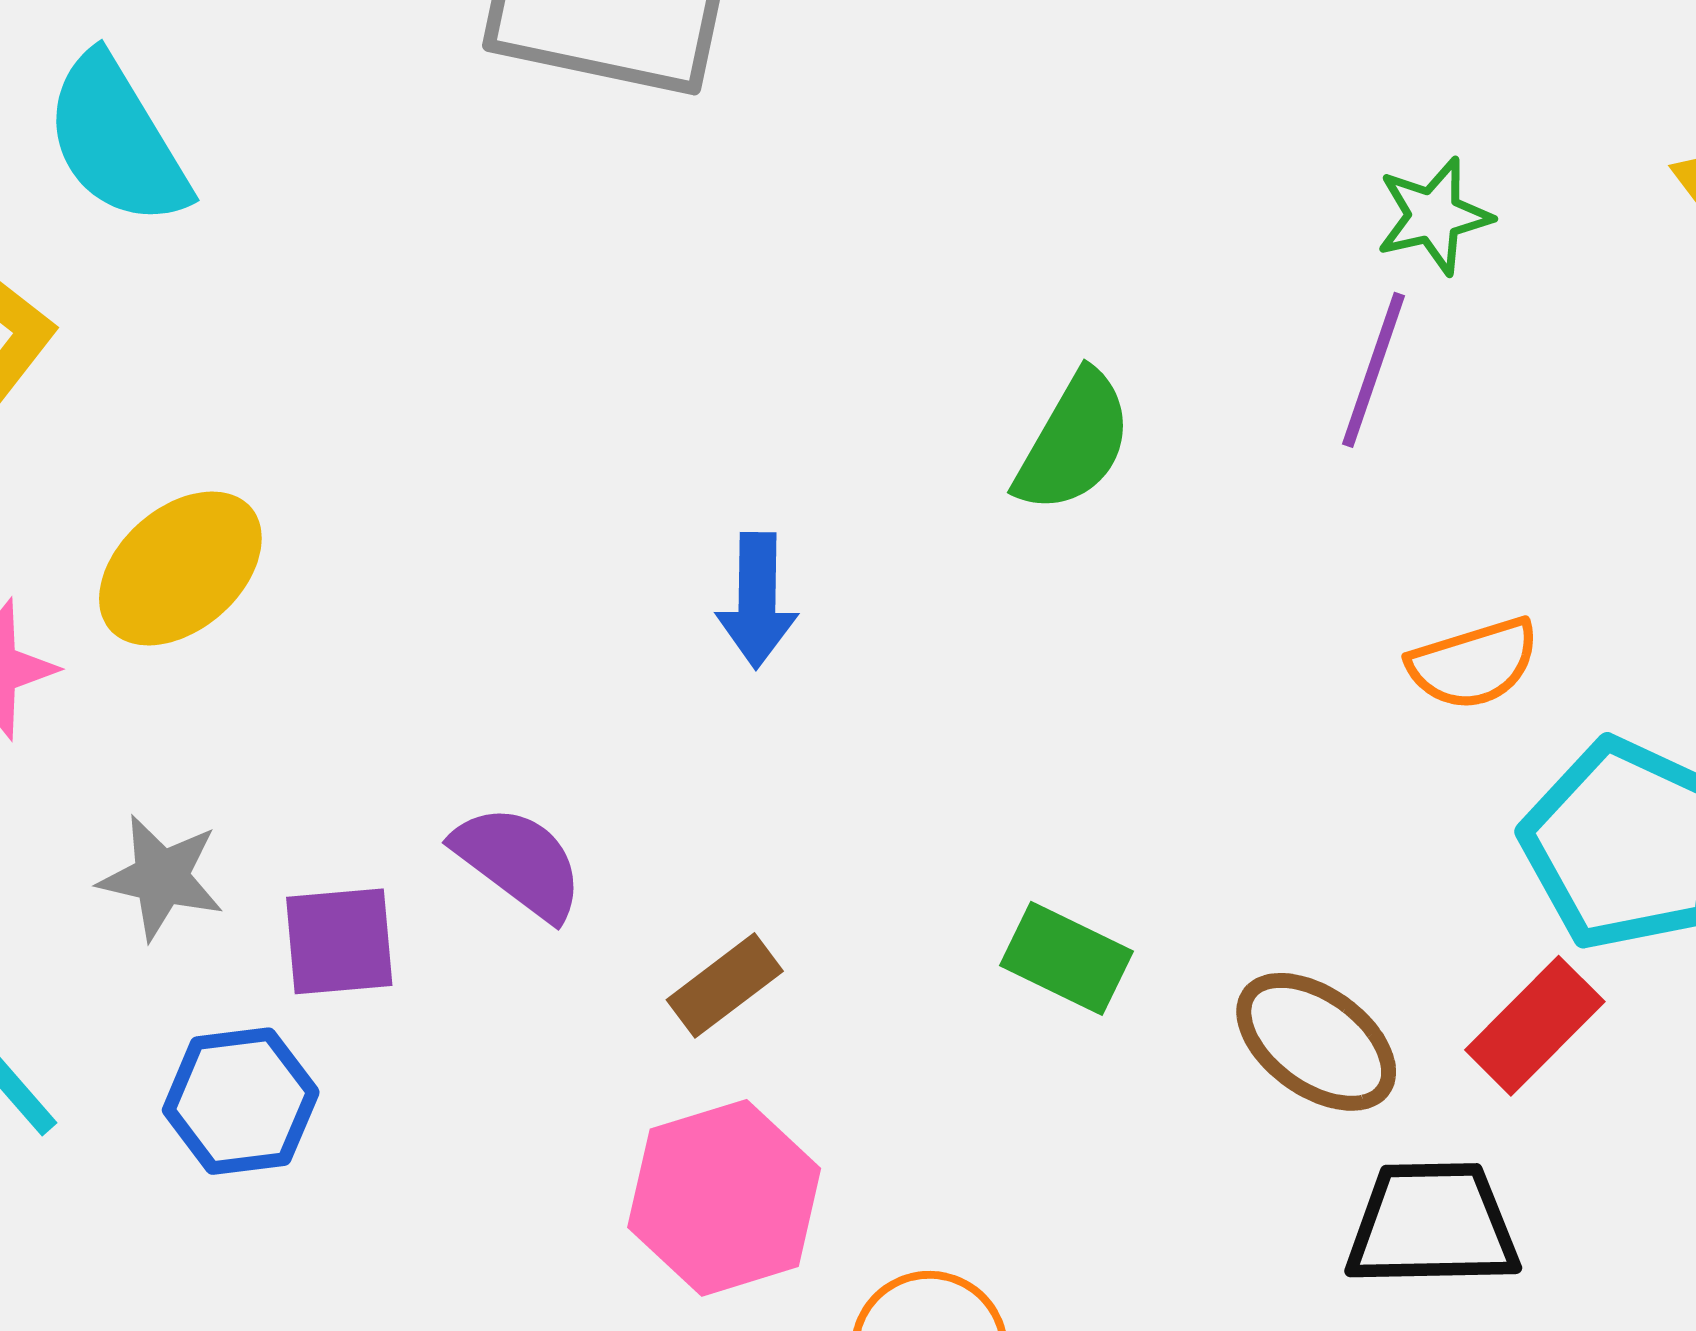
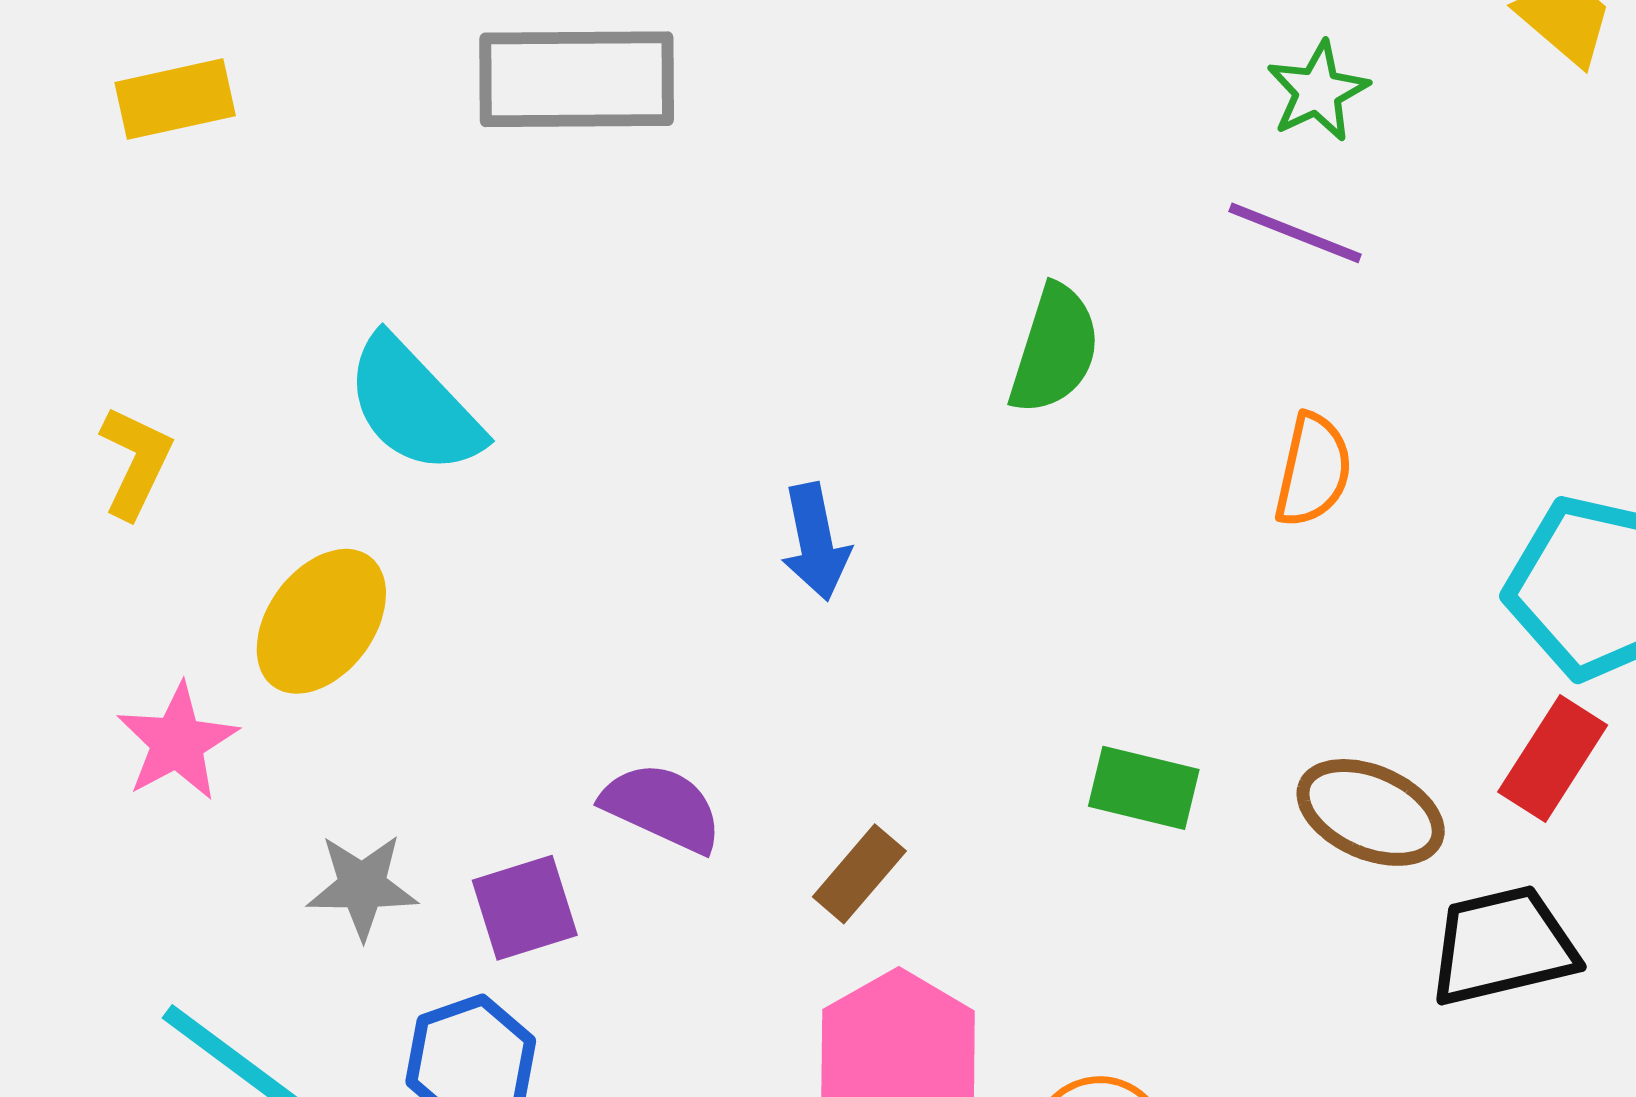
cyan semicircle: (117, 140) -> (414, 405), moved
purple line: (1374, 370) -> (1295, 233), turned -75
orange semicircle: (1474, 664) -> (1313, 470), moved, turned -48

